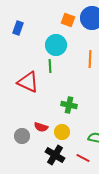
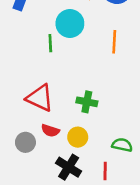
green line: (50, 66) -> (50, 43), moved
red triangle: (28, 82) -> (40, 98), moved
red line: (83, 158) -> (105, 171), turned 64

